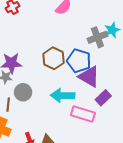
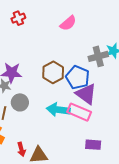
purple rectangle: (103, 98) -> (93, 145), moved, turned 42
pink rectangle: (83, 114) -> (79, 112), moved

